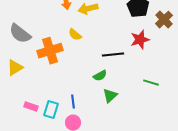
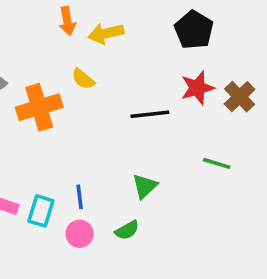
brown cross: (164, 20) -> (240, 97), moved
green semicircle: (100, 76) -> (127, 230), moved

